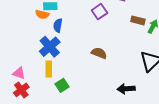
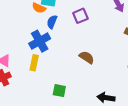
purple square: (99, 12) -> (80, 16), moved
green square: (62, 85) -> (59, 91), moved, turned 32

